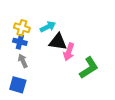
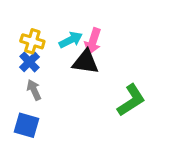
blue cross: (20, 42) -> (29, 62), turned 32
pink arrow: (69, 52) -> (93, 41), moved

